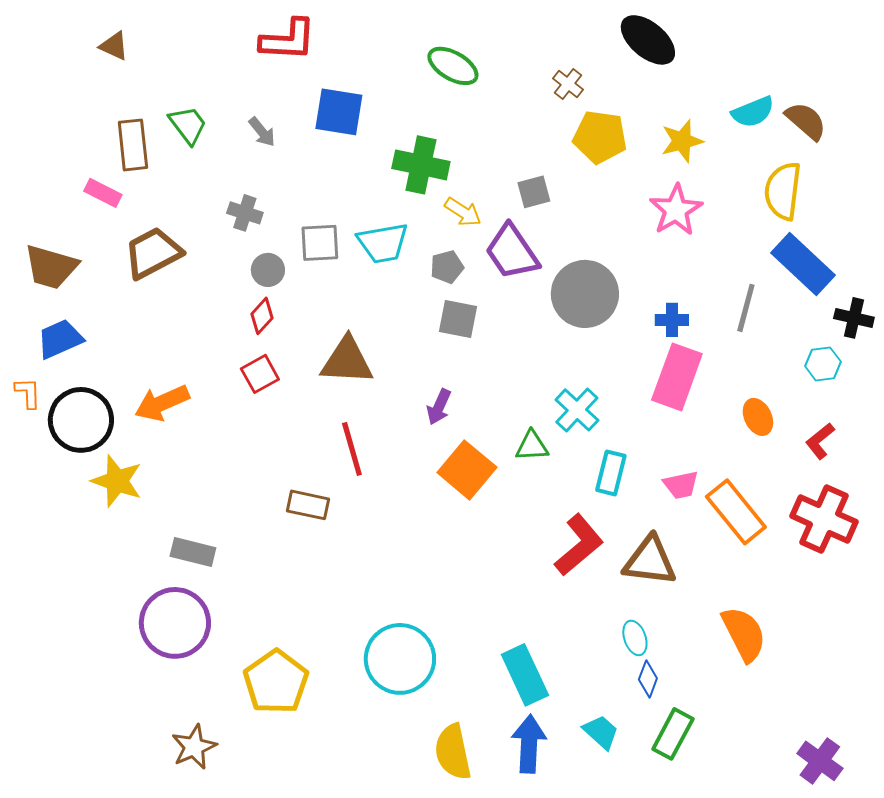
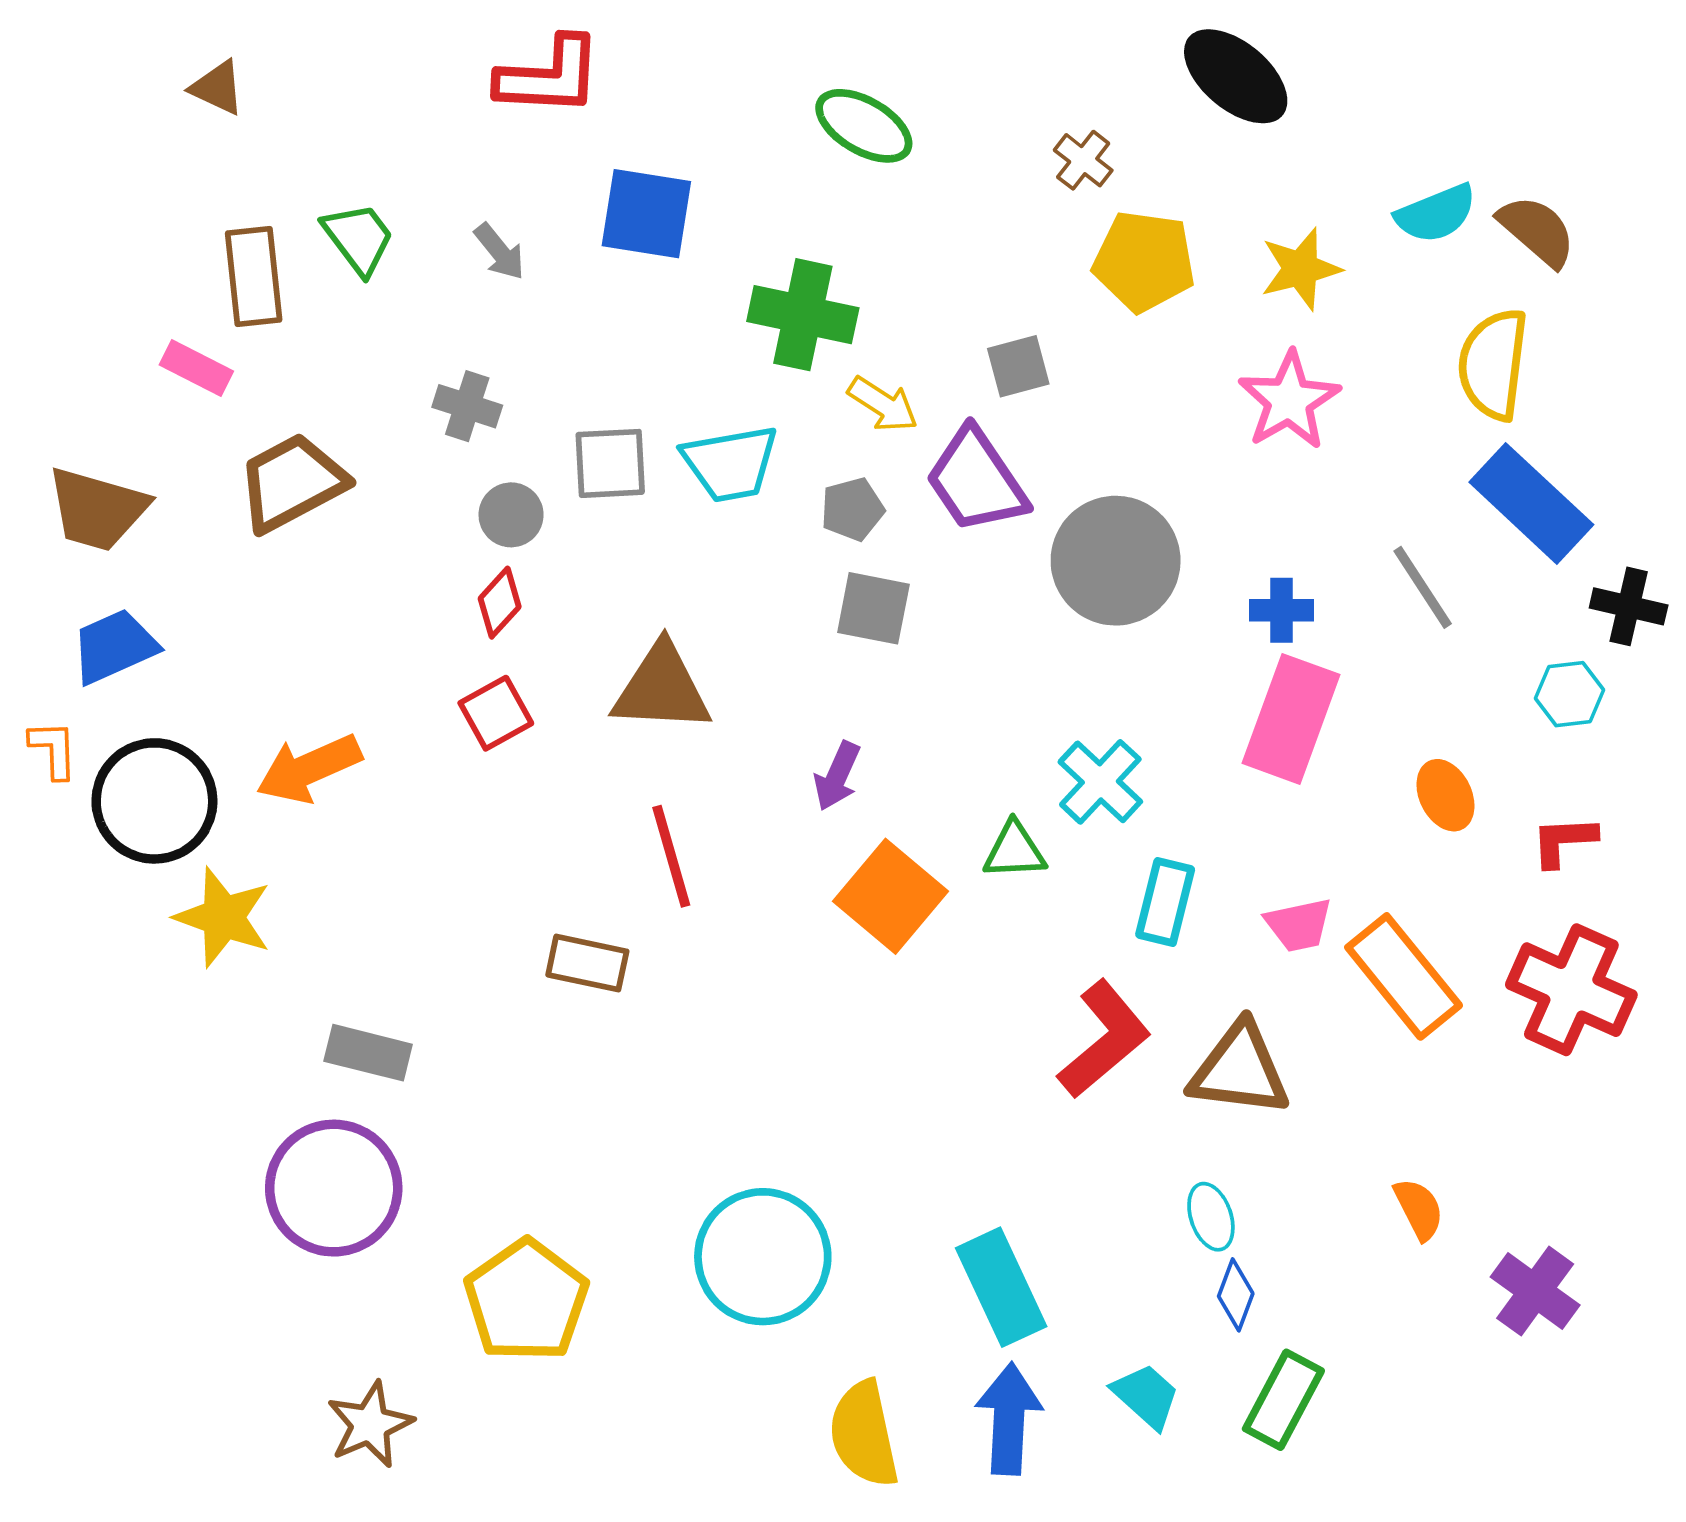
gray line: (746, 308) -> (1423, 587), turned -48
red L-shape: (820, 441) -> (1564, 841), turned 36
orange semicircle: (744, 634) -> (1419, 1209), size x0.6
purple cross: (820, 761) -> (1535, 1291), moved

